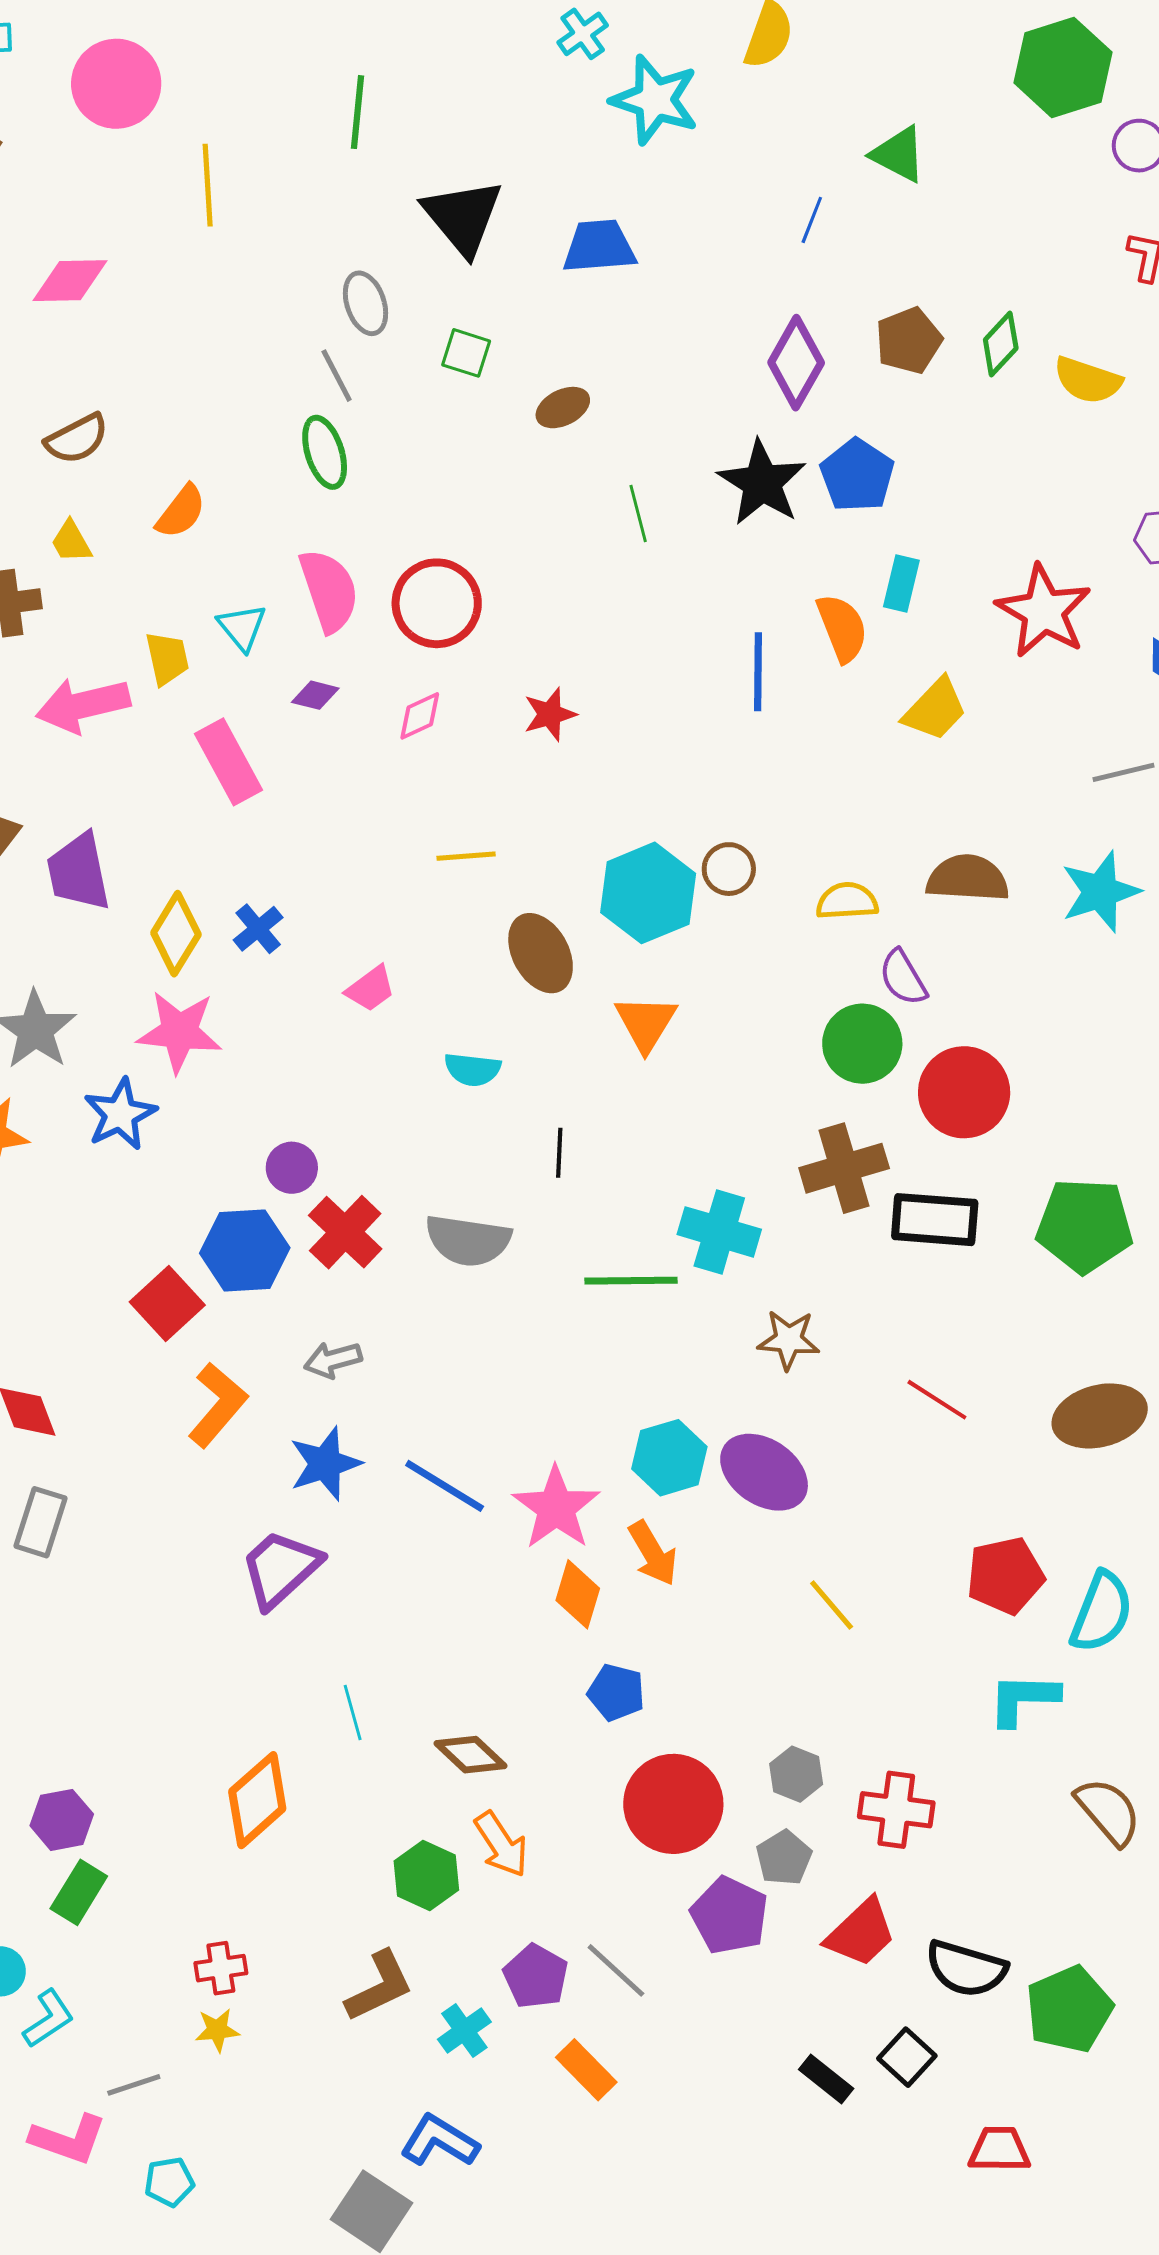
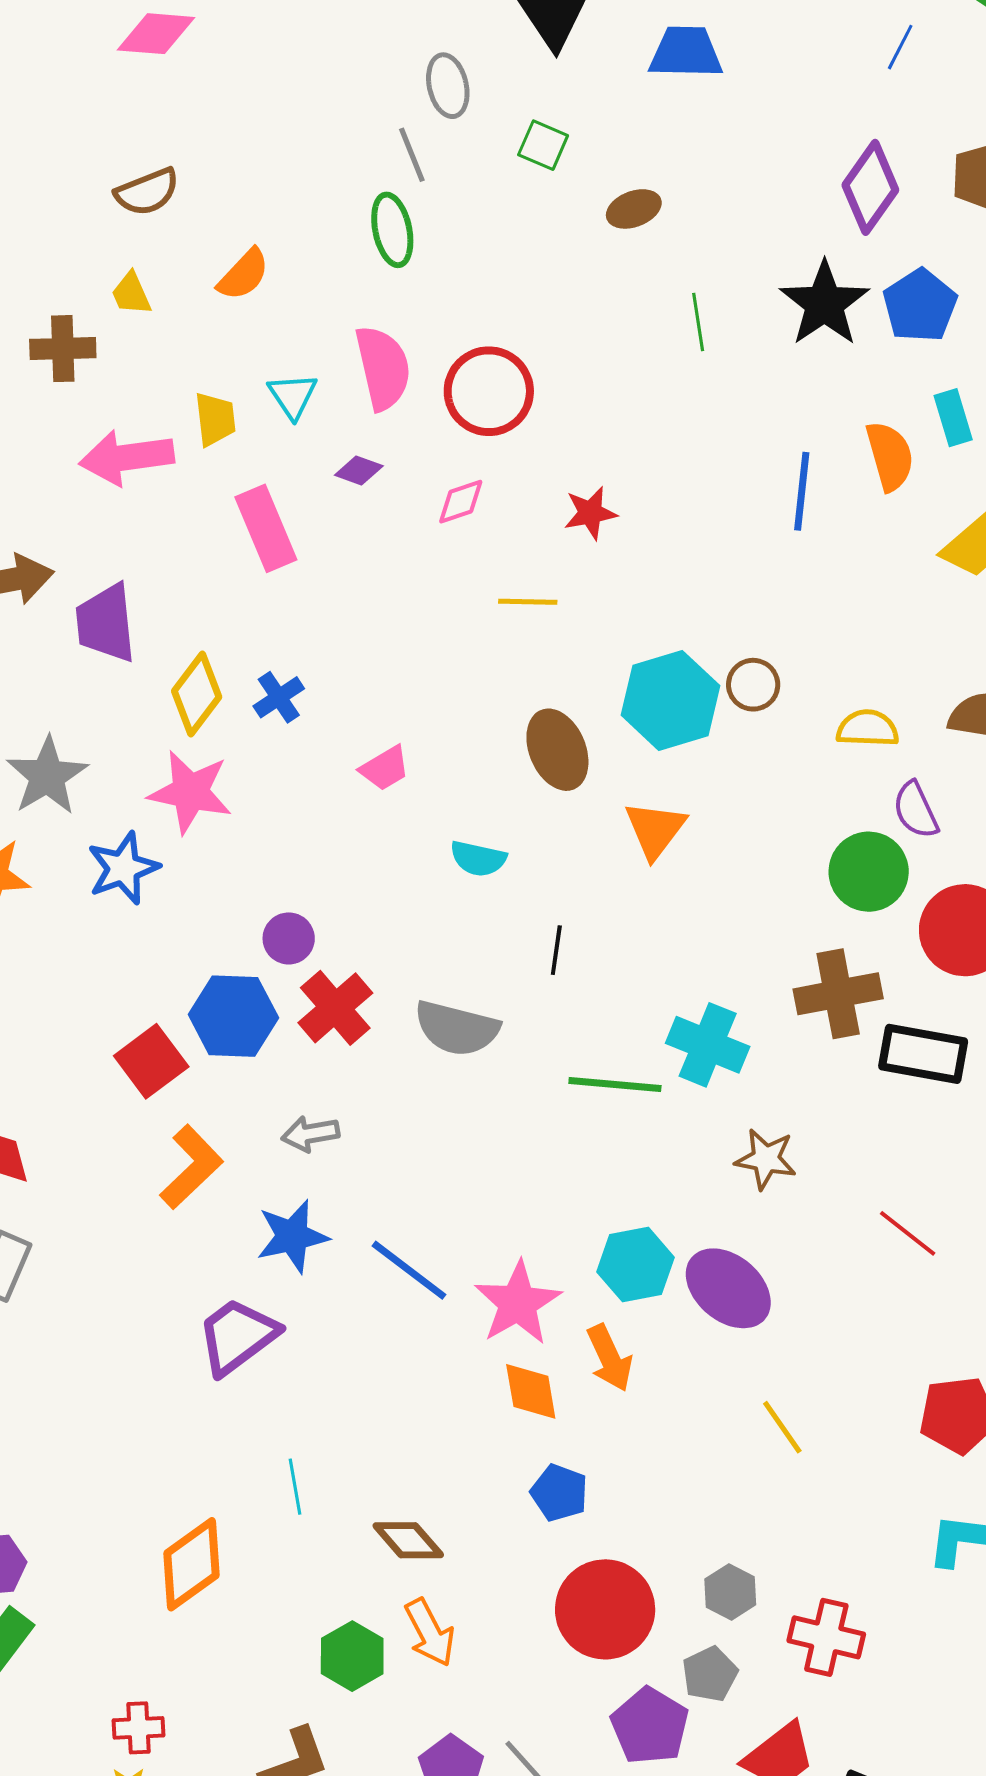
cyan rectangle: (901, 583) -> (953, 418), turned -36
yellow line: (466, 856) -> (528, 602), moved
orange diamond: (578, 1594) -> (531, 1391), turned -32

